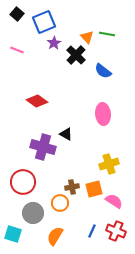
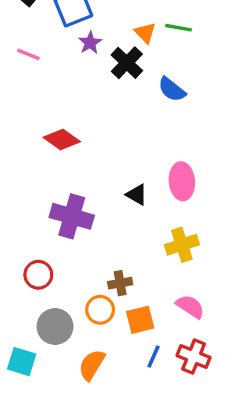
pink ellipse: (103, 114) -> (182, 181), moved
black triangle: (66, 134) -> (137, 195), moved
red circle: (23, 182) -> (38, 275), size x0.7
orange square: (94, 189) -> (140, 320), moved

